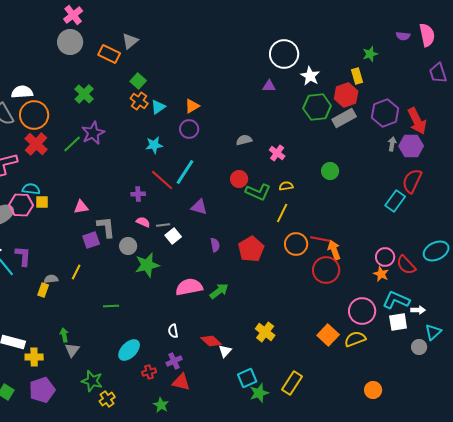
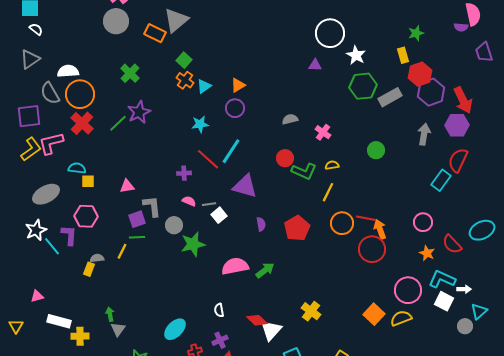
purple semicircle: (403, 36) -> (461, 27), moved
gray triangle: (130, 41) -> (176, 20), size x1.5
red hexagon: (346, 95) -> (420, 74), moved
gray arrow: (392, 144) -> (424, 134), moved, size x1.5
pink hexagon: (21, 205) -> (86, 216), moved
purple triangle: (199, 207) -> (245, 186), size x1.5
pink circle: (385, 257) -> (423, 222), moved
green line: (111, 306) -> (137, 237), moved
white square: (398, 322) -> (444, 301), turned 36
white triangle: (225, 351) -> (271, 330), size x1.6

